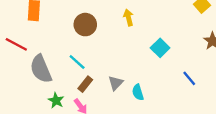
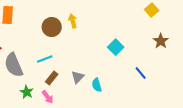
yellow arrow: (128, 18) -> (73, 21), moved
cyan line: (77, 62) -> (45, 59), turned -63

